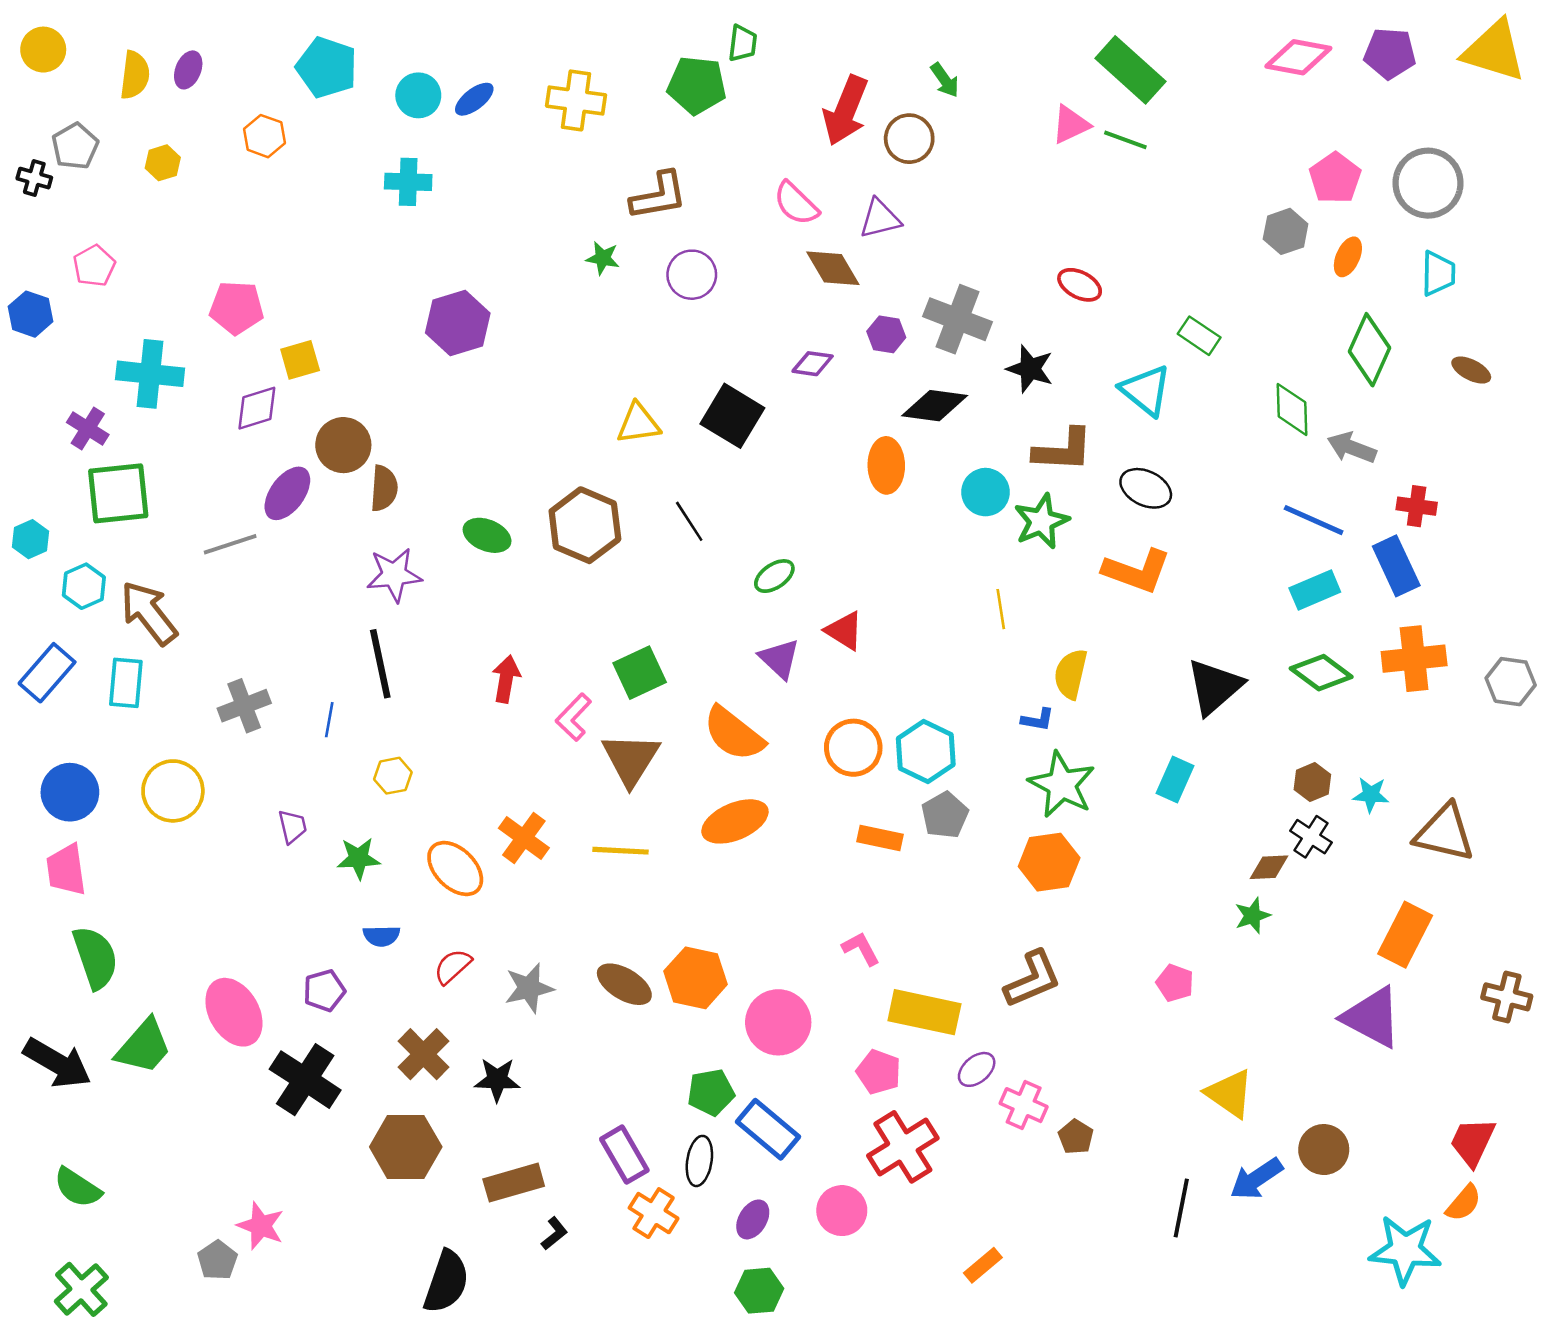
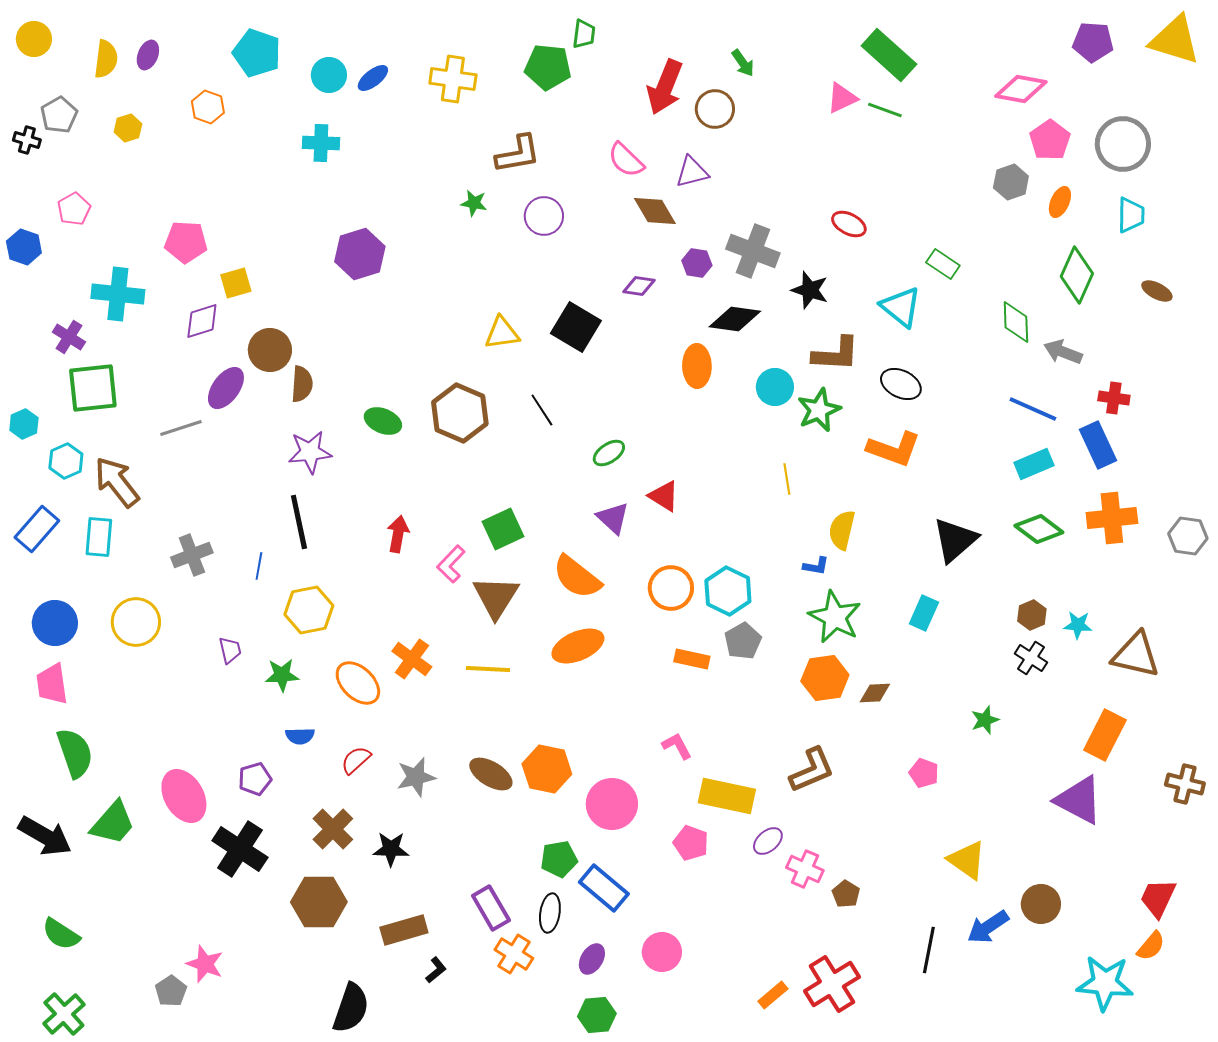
pink diamond: (1298, 57) -> (1021, 89), moved
yellow hexagon: (393, 776) -> (309, 610), size x1.6
brown diamond: (1269, 867) -> (875, 693), moved
red cross: (903, 1147) -> (832, 984), moved

